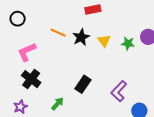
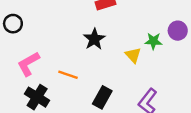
orange line: (58, 33) -> (68, 75), moved
yellow triangle: (104, 41) -> (133, 55), moved

